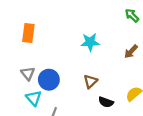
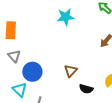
cyan star: (90, 42) -> (66, 17), moved
gray triangle: (28, 73) -> (14, 56), moved

